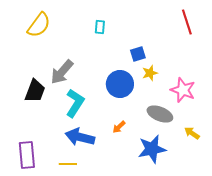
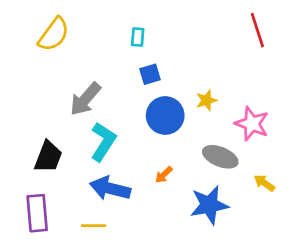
blue square: (138, 54) -> (150, 74), moved
black trapezoid: (35, 91) -> (48, 157), moved

